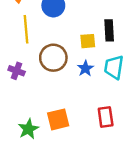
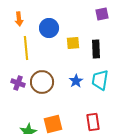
yellow square: (88, 41) -> (73, 43), moved
brown circle: (53, 58) -> (42, 82), moved

